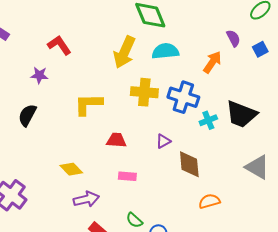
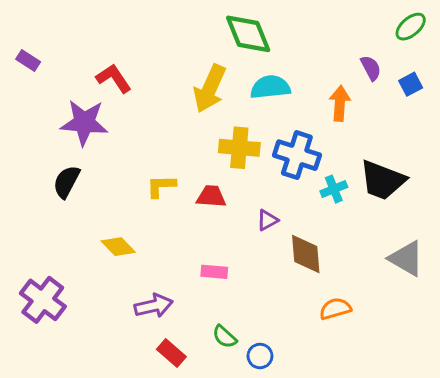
orange arrow: (212, 62) -> (340, 103), turned -30
purple star: (39, 75) -> (84, 123), size x1.8
yellow L-shape: (88, 104) -> (161, 186), moved, size x0.7
red trapezoid: (116, 140) -> (211, 196), moved
yellow diamond: (71, 169) -> (118, 247), moved

